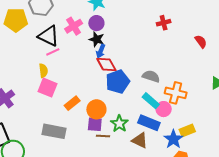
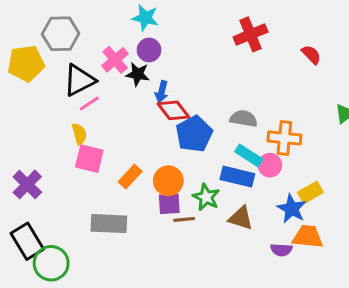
red cross: (164, 23) -> (251, 34), size x1.5
black triangle: (48, 36) -> (79, 80), turned -45
black star: (97, 39) -> (138, 74), moved
blue rectangle: (149, 123) -> (237, 177), moved

